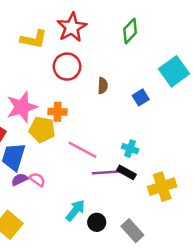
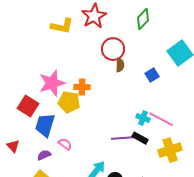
red circle: (67, 67) -> (113, 49), moved
pink line: (82, 150) -> (161, 119), moved
purple semicircle: (19, 179) -> (44, 155), moved

